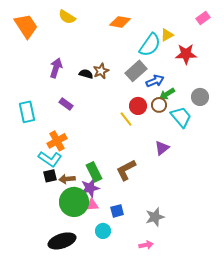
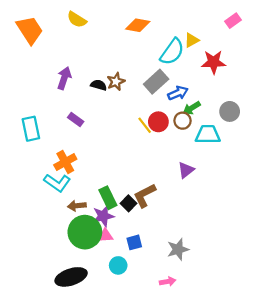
cyan trapezoid: (181, 117) -> (208, 134), turned -50
yellow line: (126, 119) -> (145, 125), moved
black square: (50, 176) -> (128, 203), moved, turned -32

